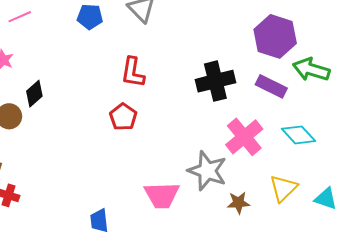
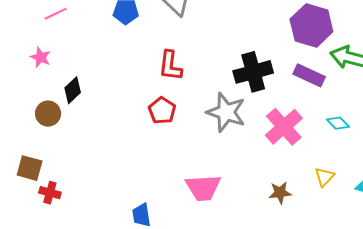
cyan diamond: (298, 135) -> (338, 123), size x0.7
gray star: (207, 171) -> (226, 112), moved
yellow triangle: (283, 188) -> (324, 177), size x0.7

